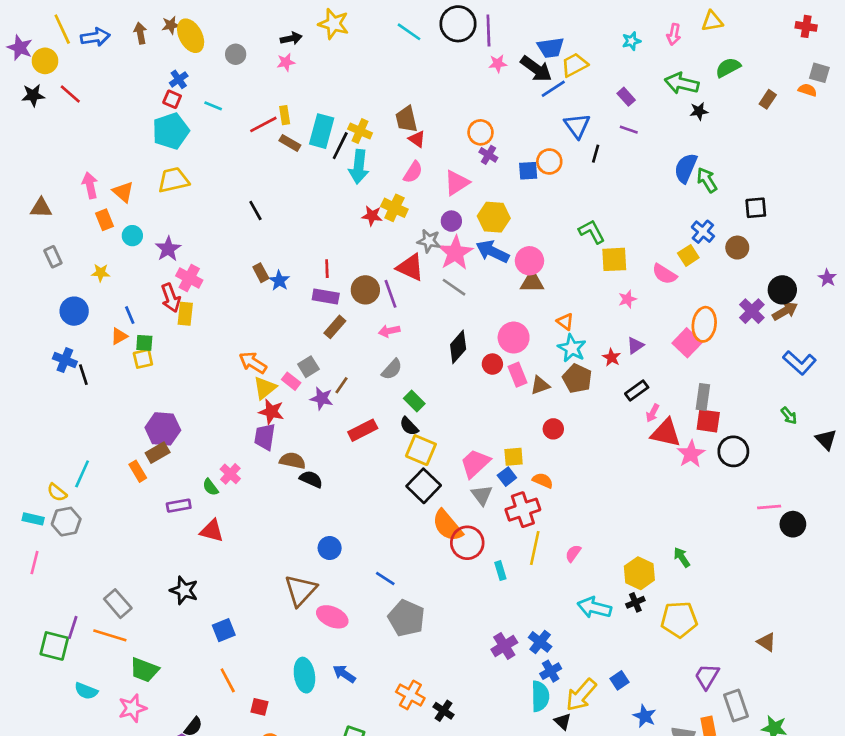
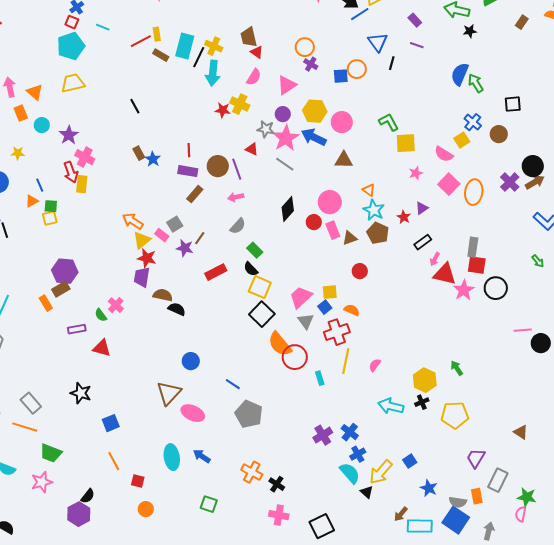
pink circle: (529, 261) -> (342, 122), moved
red triangle: (410, 267) -> (252, 149), size x0.6
pink square: (687, 343) -> (449, 184), moved
cyan semicircle: (540, 696) -> (350, 473), turned -40
gray rectangle: (736, 706) -> (498, 480), turned 45

